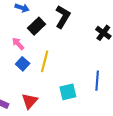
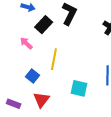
blue square: (23, 64) -> (33, 76), moved
cyan square: (68, 92) -> (79, 88), turned 30

